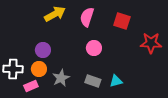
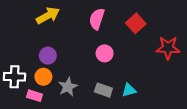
yellow arrow: (55, 14) -> (48, 16), moved
red square: (122, 21) -> (136, 23), turned 30
pink rectangle: (31, 86) -> (34, 96), turned 40

